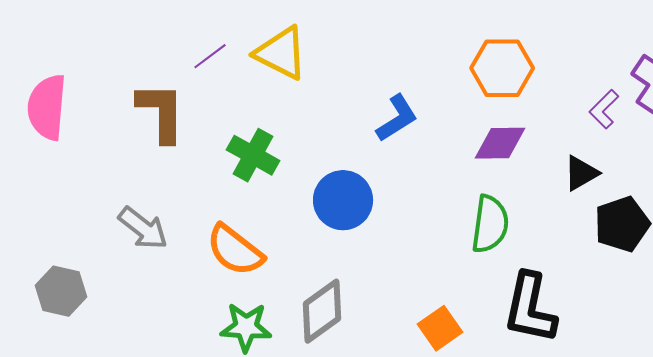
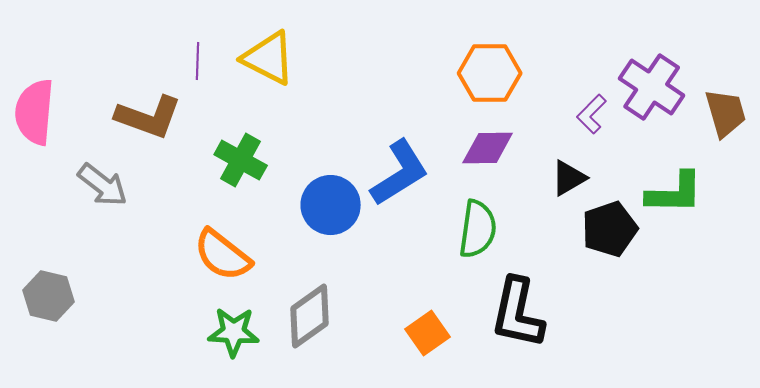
purple line: (210, 56) -> (198, 61), turned -51
brown L-shape: (161, 112) -> (149, 117), turned 110
blue L-shape: (397, 118) -> (400, 173), moved, size x1.4
gray arrow: (143, 228) -> (103, 185), moved

